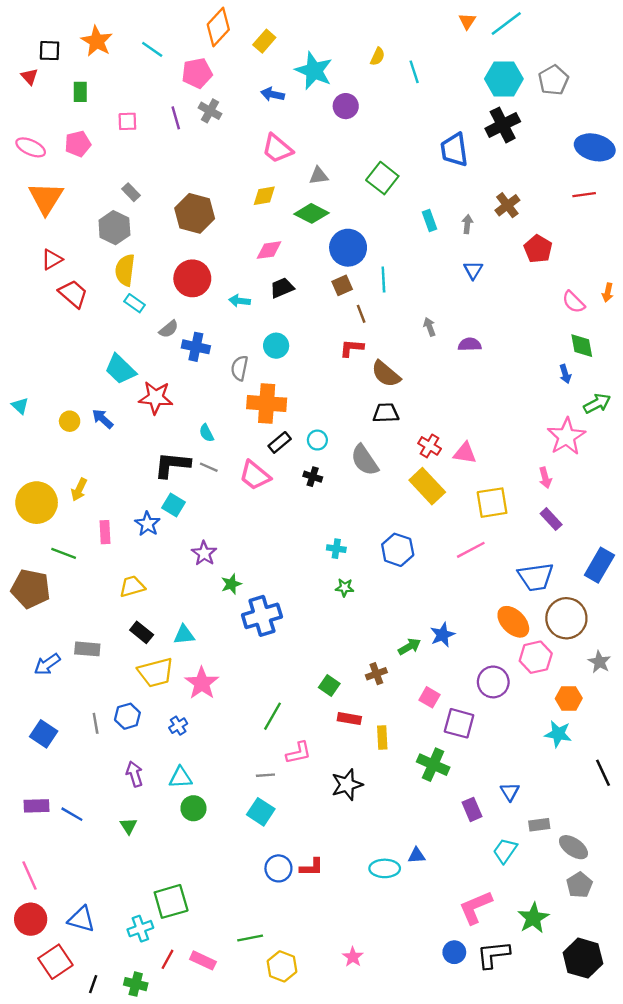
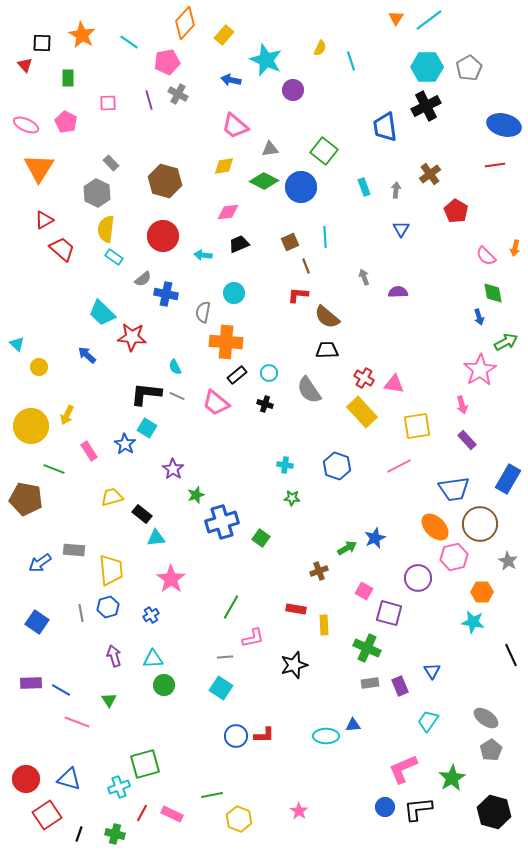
pink pentagon: (78, 144) -> (66, 122), turned -30
blue circle: (348, 248) -> (301, 187), moved
yellow circle: (70, 421) -> (39, 367), moved
pink rectangle: (105, 532) -> (89, 451), turned -30
black rectangle: (142, 632) -> (142, 514), moved
yellow trapezoid: (156, 673) -> (111, 570), moved, turned -80
green square: (329, 686) -> (261, 538), moved
gray rectangle: (539, 825) -> (370, 683), moved
pink line: (29, 876) -> (77, 722), moved, turned -45

